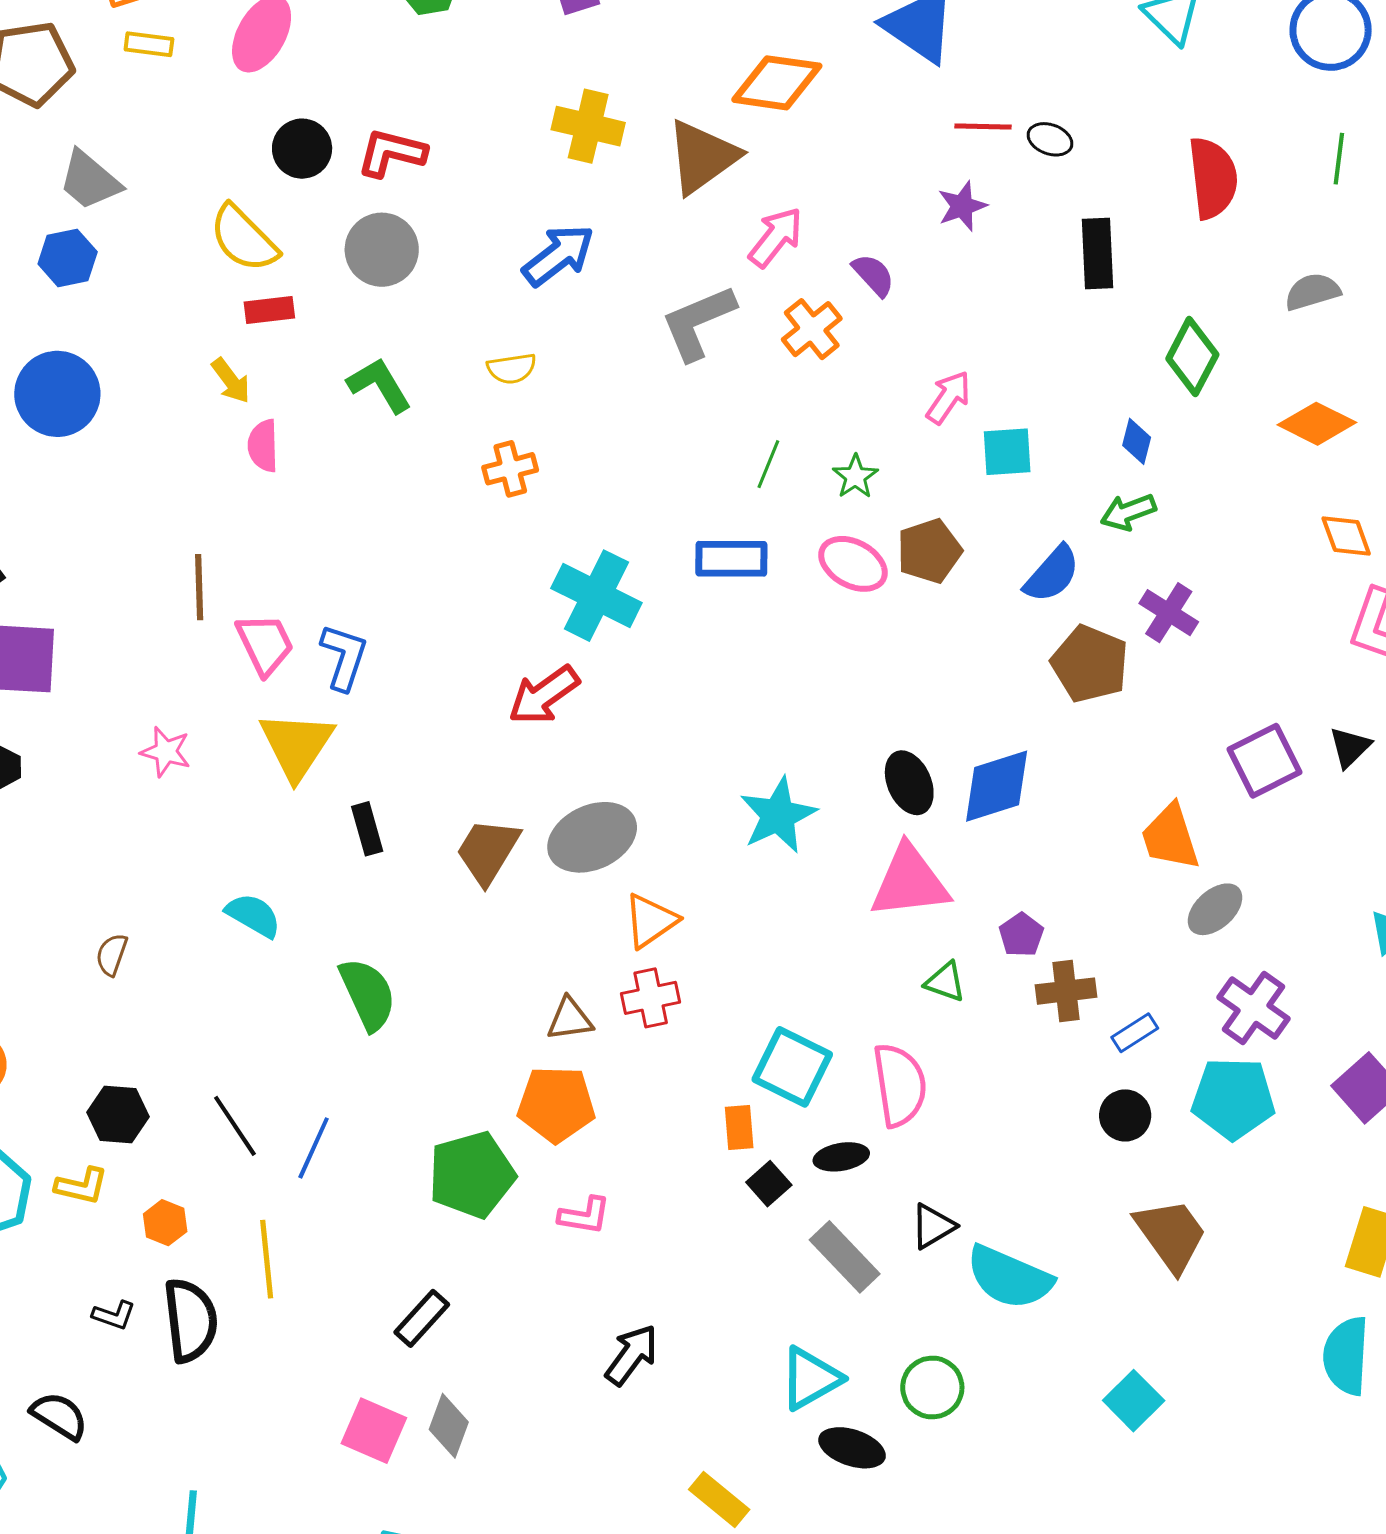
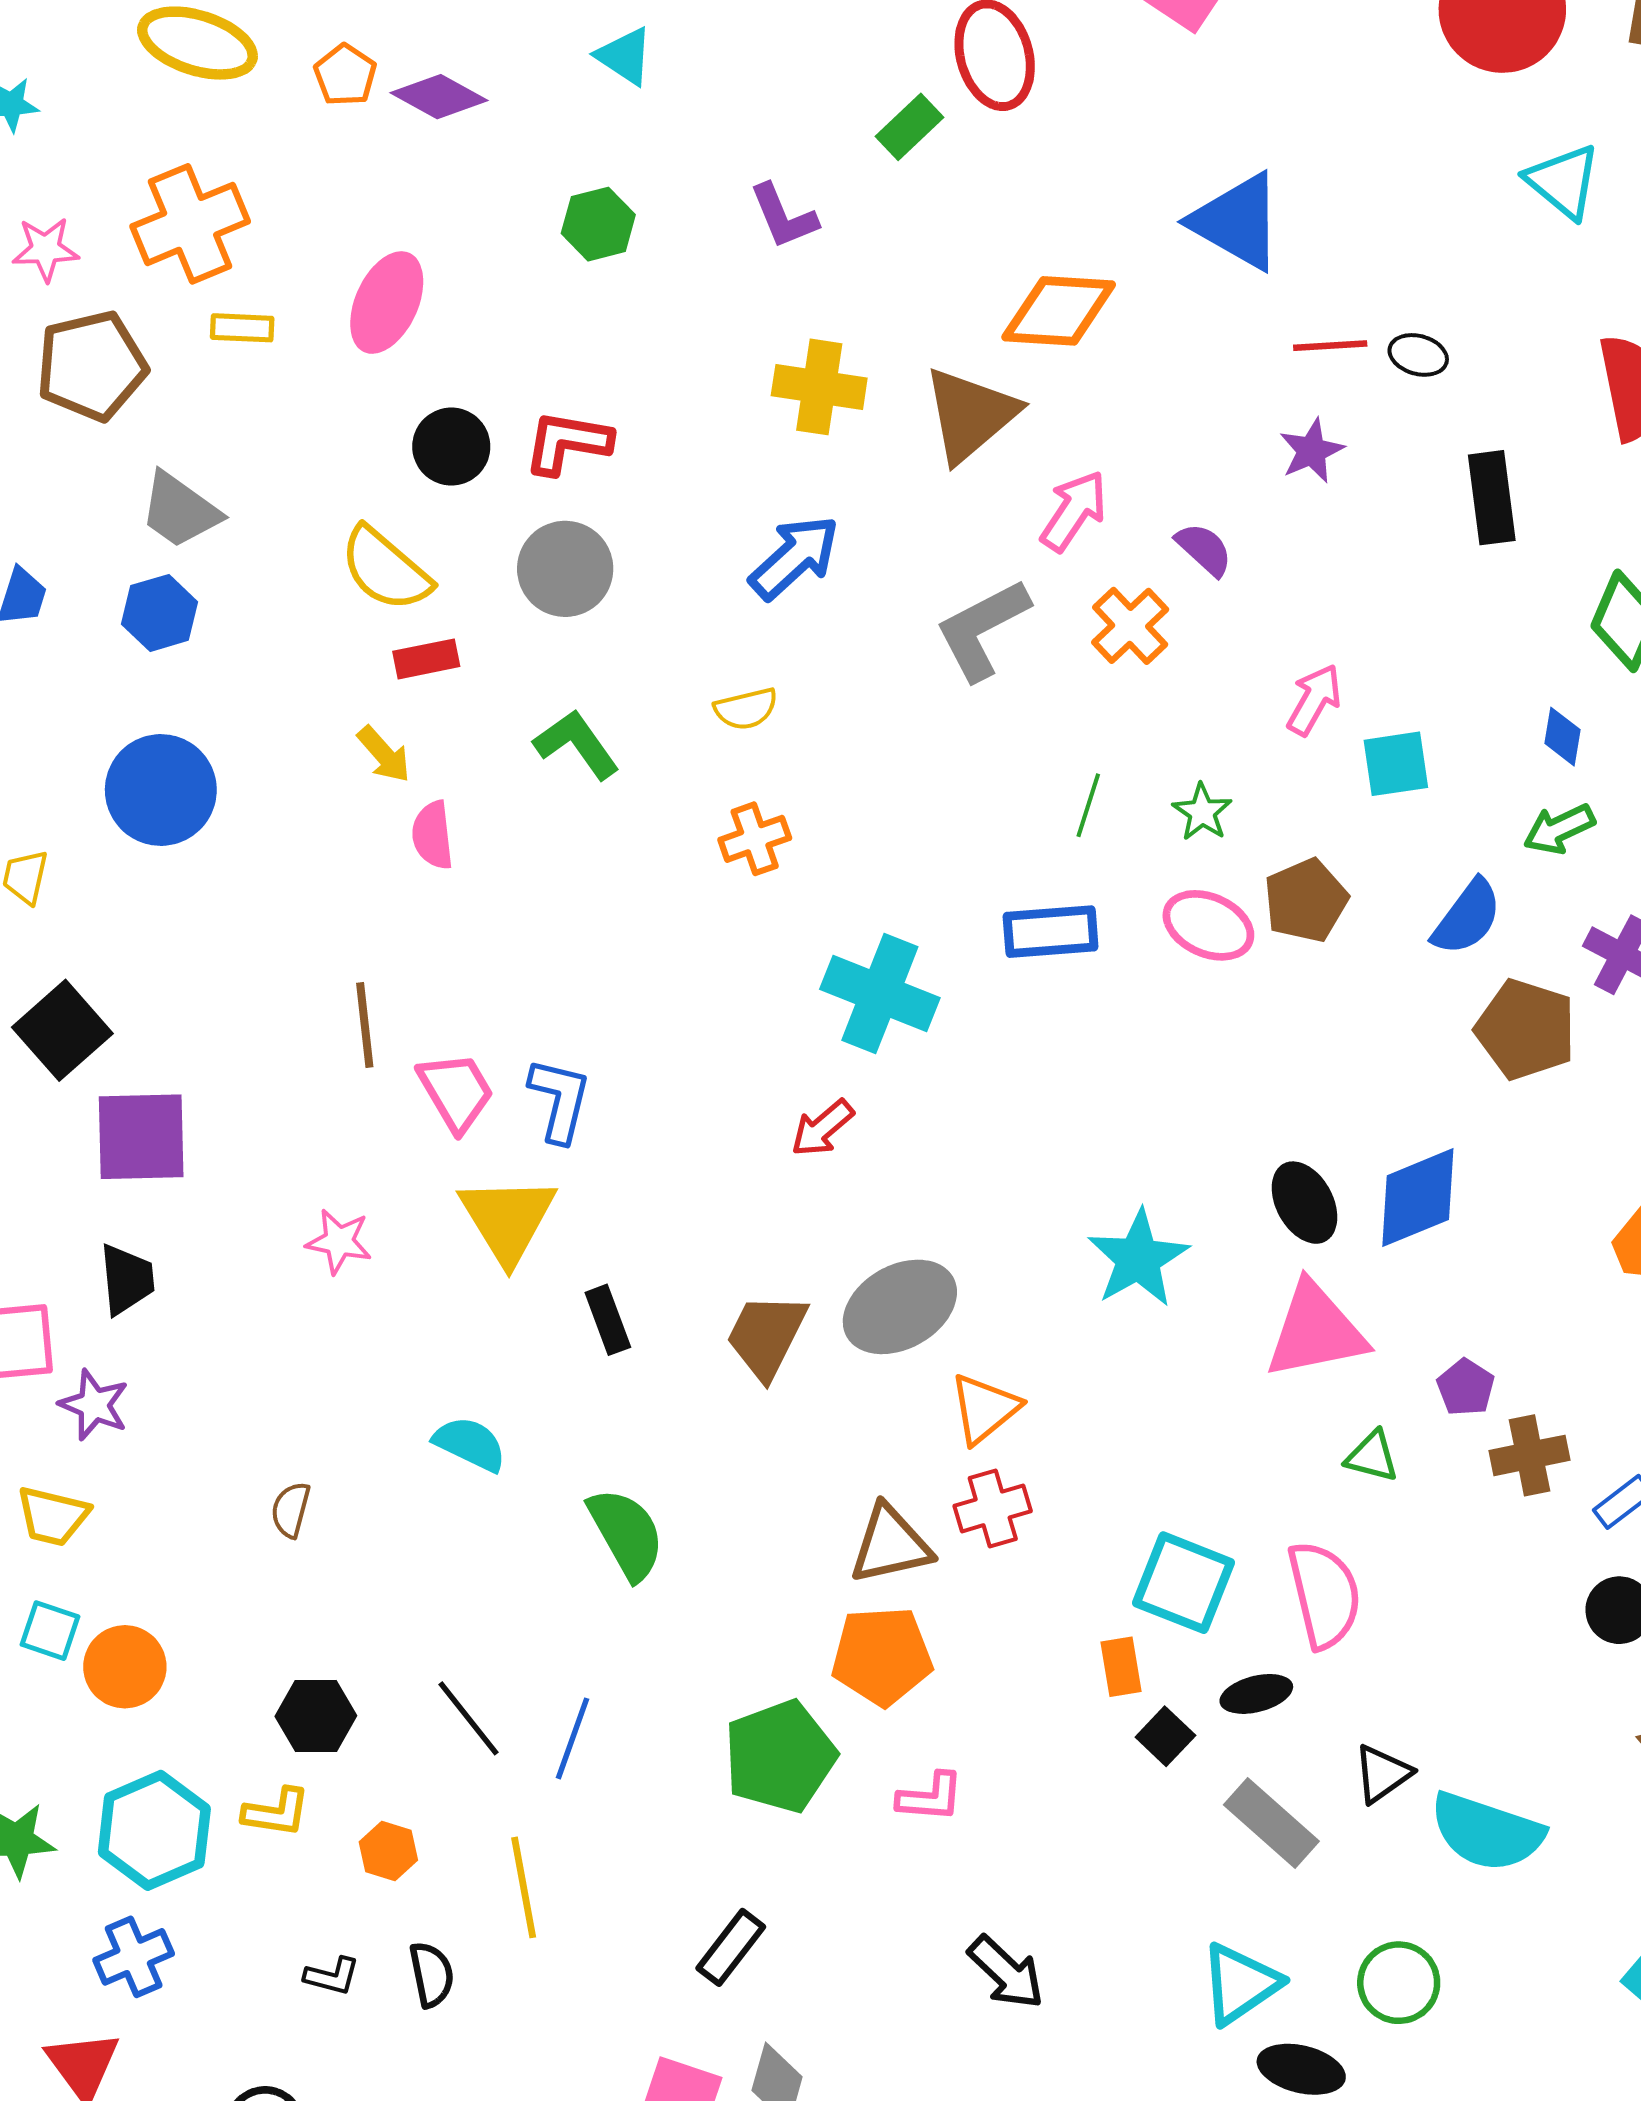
red arrow: (544, 695) -> (822, 1128), size x0.7
brown triangle: (570, 1019) -> (890, 1545), size x1.4
black semicircle: (190, 1320) -> (432, 1975), size x0.6
black arrow: (632, 1355) -> (1006, 1972), turned 102

